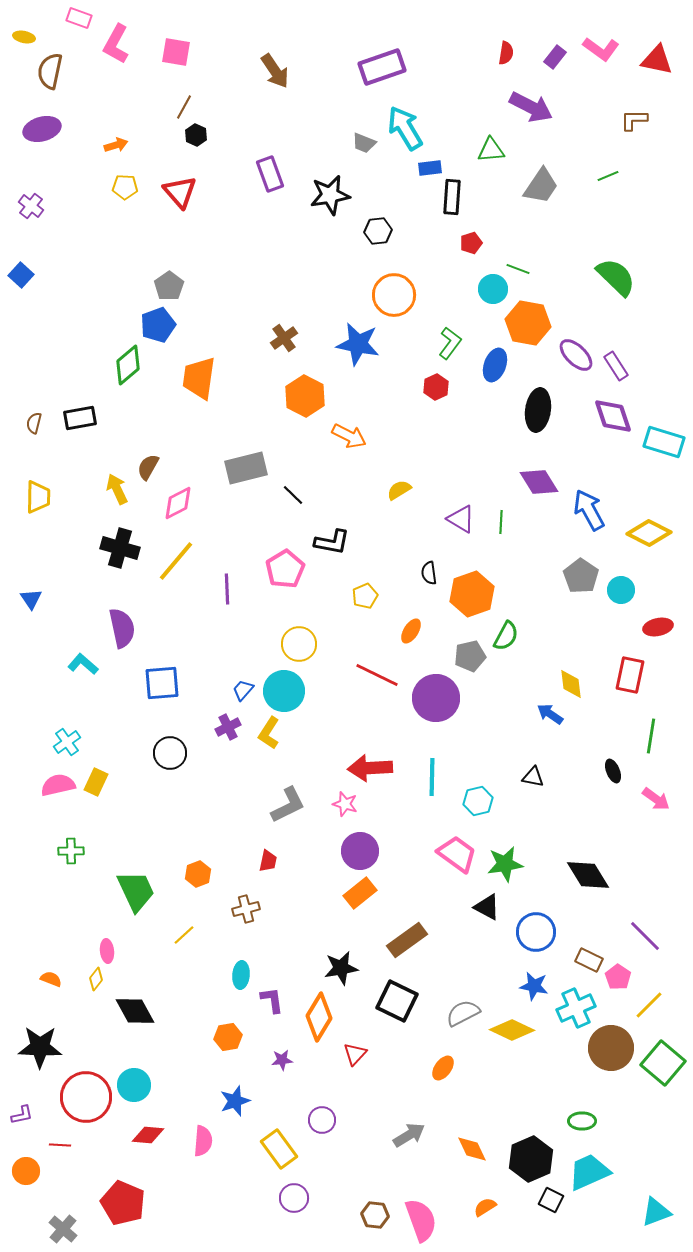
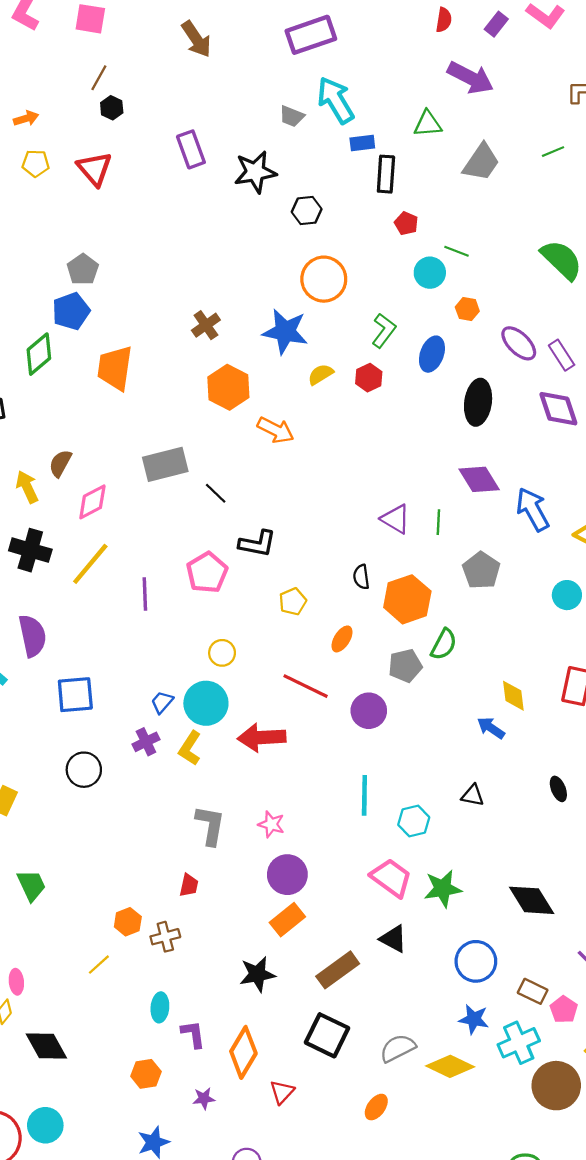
red pentagon: (471, 243) -> (406, 223), turned -30
orange hexagon: (528, 323) -> (467, 309), size x0.5
yellow semicircle: (399, 490) -> (321, 374), moved
gray pentagon: (581, 576) -> (481, 570), moved
yellow circle: (299, 644) -> (222, 653), size x0.7
purple circle: (436, 698) -> (369, 711), size x0.7
red arrow: (370, 768) -> (262, 738), moved
gray L-shape: (288, 805) -> (210, 825), turned -54
orange hexagon: (198, 874) -> (128, 922), moved
green trapezoid: (136, 891) -> (31, 885), moved, size x0.7
black triangle: (487, 907) -> (393, 939), moved
black star: (341, 968) -> (257, 974), moved

